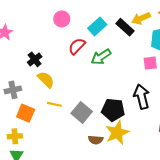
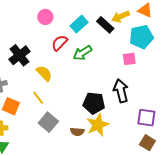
black cross: (35, 59) -> (19, 55), size x1.5
yellow semicircle: (46, 80) -> (44, 73), moved
yellow line: (54, 104) -> (38, 98), turned 40
gray square: (82, 112) -> (48, 122), moved

